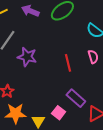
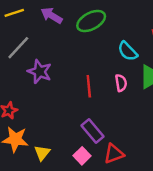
pink square: (59, 113) -> (82, 156), moved

